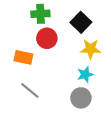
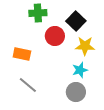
red circle: (47, 38) -> (55, 36), moved

